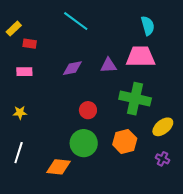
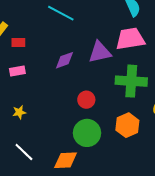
purple triangle: (108, 65) -> (100, 52), size x1.4
white line: (19, 153) -> (24, 152), turned -55

